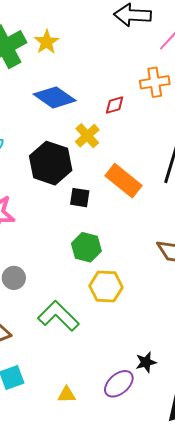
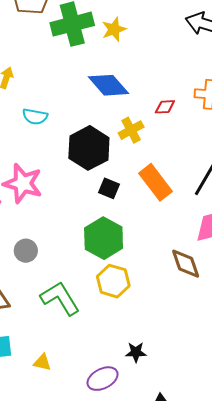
green hexagon: (86, 247) -> (104, 238), size x1.4
black star: (146, 362) -> (136, 352), moved
yellow triangle: (67, 395) -> (42, 362), moved

